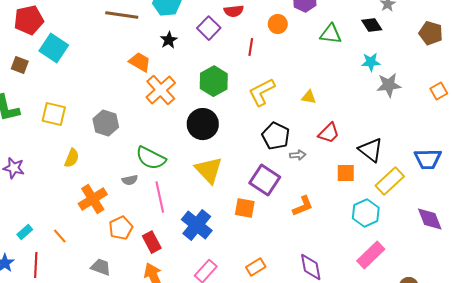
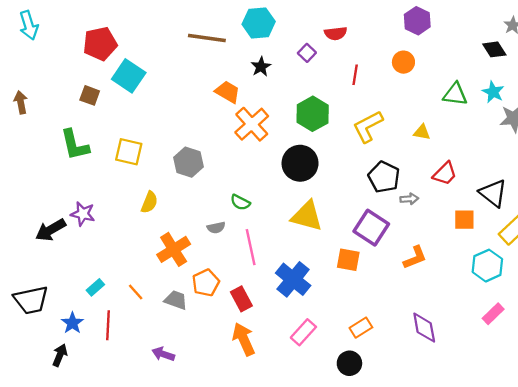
orange circle: (278, 24) -> (403, 62), moved
purple square: (209, 28) -> (307, 53), size x0.7
green triangle: (331, 34) -> (455, 94), moved
cyan star: (371, 62) -> (493, 92), turned 30
green semicircle: (151, 158) -> (240, 202), size x0.6
yellow triangle: (209, 170) -> (307, 216), turned -32
pink rectangle: (371, 255) -> (493, 314), size x0.7
gray trapezoid: (101, 267) -> (176, 300), moved

